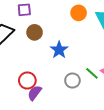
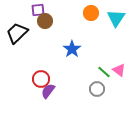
brown circle: (35, 32) -> (45, 21), moved
gray circle: (72, 81) -> (97, 89), moved

